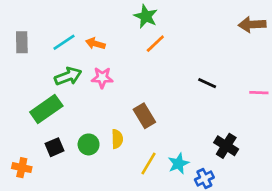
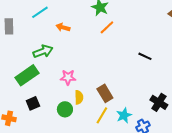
cyan line: (64, 42) -> (40, 12), moved
pink star: (102, 78) -> (68, 77), moved
brown rectangle: (144, 116) -> (105, 93), moved
green circle: (89, 144) -> (65, 109), moved

